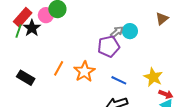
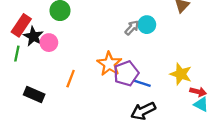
pink circle: (46, 15) -> (49, 43), moved
green line: (19, 31) -> (17, 54), moved
purple pentagon: (109, 46) -> (126, 73), moved
orange star: (84, 71) -> (109, 64), moved

